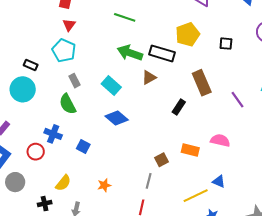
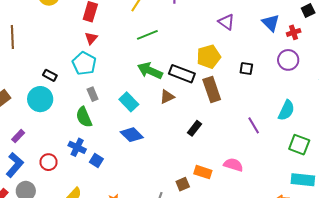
green line: (125, 17) -> (147, 35), turned -45
brown rectangle: (202, 83) -> (212, 89), moved
blue cross: (53, 134) -> (77, 147), moved
brown square: (161, 160) -> (183, 184), moved

